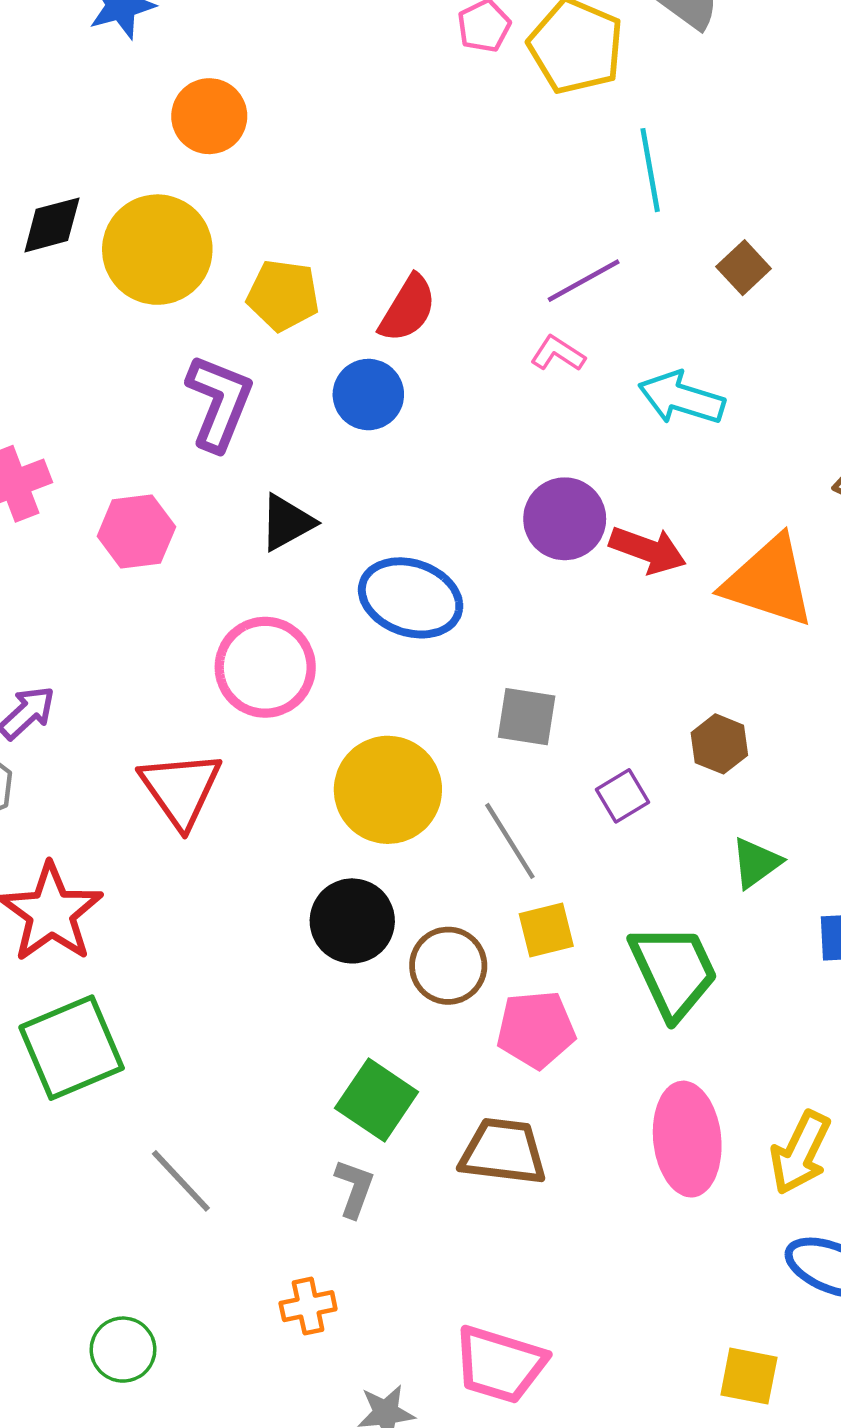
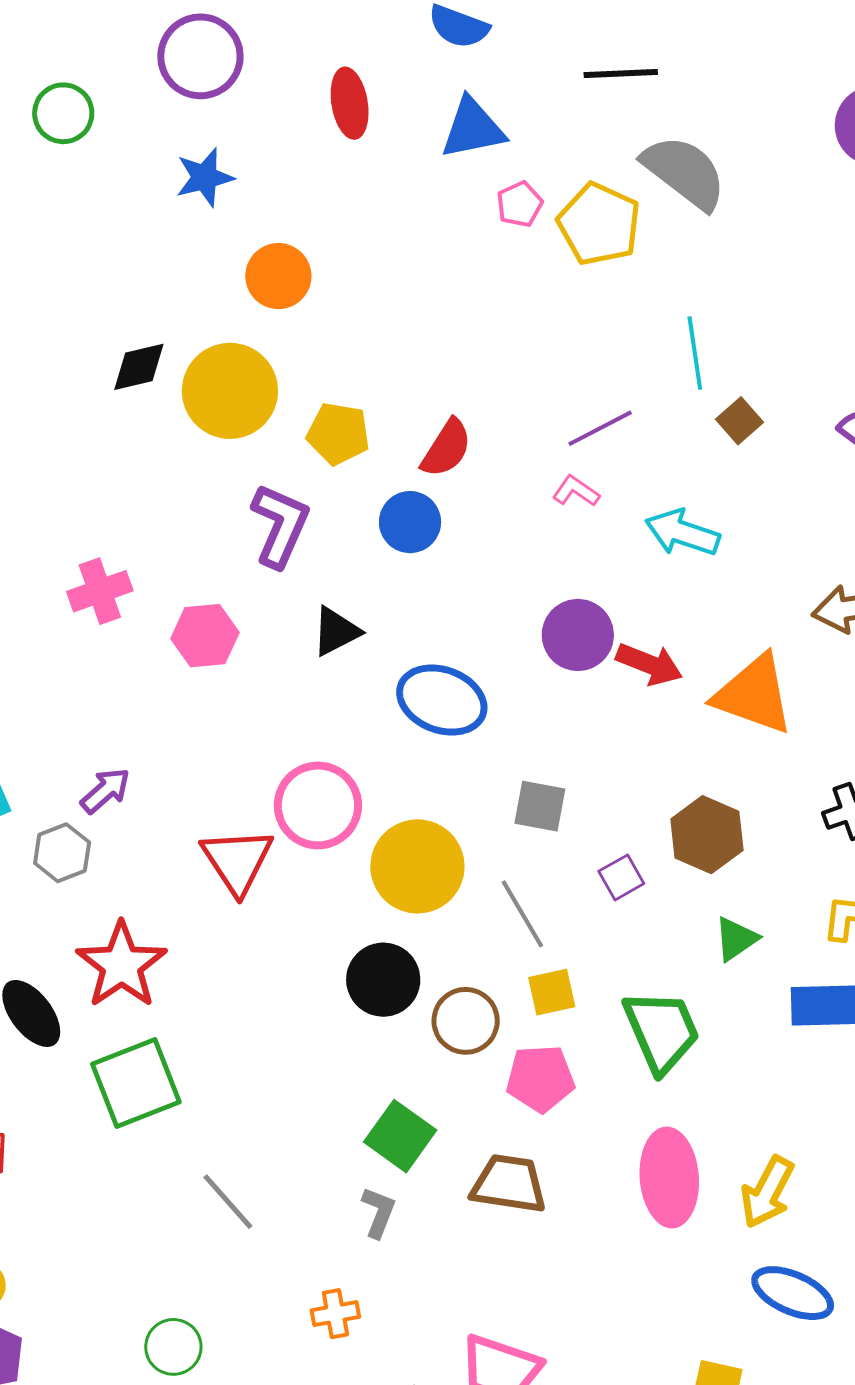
cyan line: (650, 170) -> (695, 353), moved
pink circle: (265, 667) -> (318, 805), moved
brown hexagon: (719, 744) -> (707, 835), size x1.5

